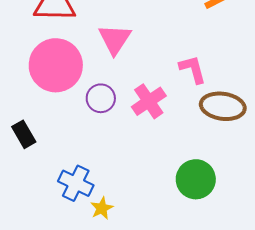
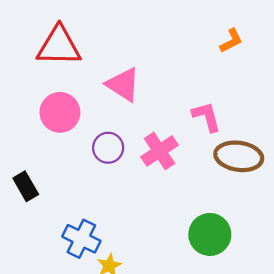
pink triangle: (115, 39) -> (123, 85), turned -30
pink circle: (56, 65) -> (60, 112), size x0.7

